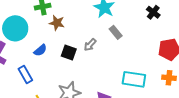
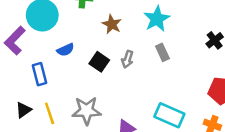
brown star: (57, 23) -> (112, 24), moved
gray arrow: (90, 45) -> (127, 59), turned -40

